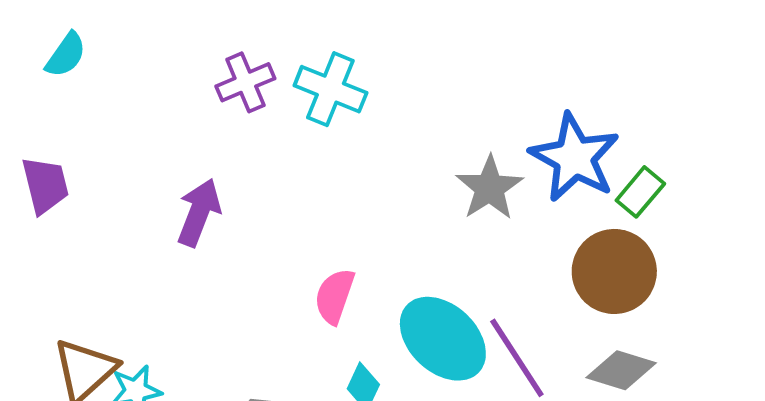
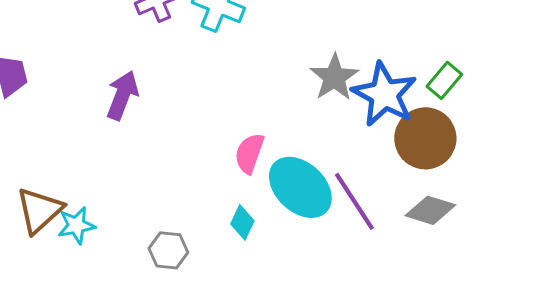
blue star: (574, 158) -> (384, 94), moved
pink semicircle: (335, 296) -> (249, 153), moved

